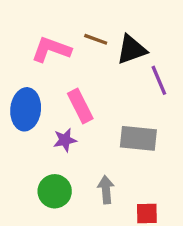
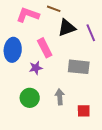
black triangle: (132, 50) -> (67, 28), moved

